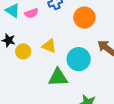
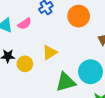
yellow triangle: (49, 46) -> (50, 52), turned -42
cyan circle: (79, 59) -> (90, 72), moved

